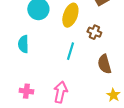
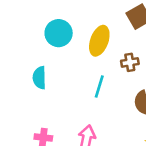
brown cross: (94, 32) -> (130, 62), turned -32

